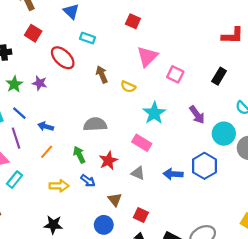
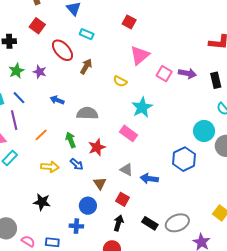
brown arrow: (102, 74) -> (86, 66), moved, turned 49
black rectangle: (219, 76) -> (216, 80), moved, turned -49
purple arrow: (197, 115) -> (187, 73), moved, turned -48
blue arrow: (46, 126) -> (57, 100), moved
gray triangle: (138, 173) -> (126, 170), moved
blue arrow: (173, 174) -> (149, 179), moved

